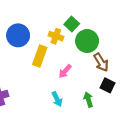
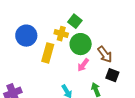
green circle: (87, 41) -> (81, 44), moved
pink arrow: (65, 71) -> (83, 65), moved

